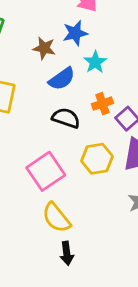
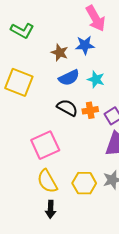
cyan star: (95, 62) -> (96, 79), moved, turned -30
orange cross: (102, 104) -> (90, 110), moved
yellow hexagon: (97, 159) -> (84, 183), moved

